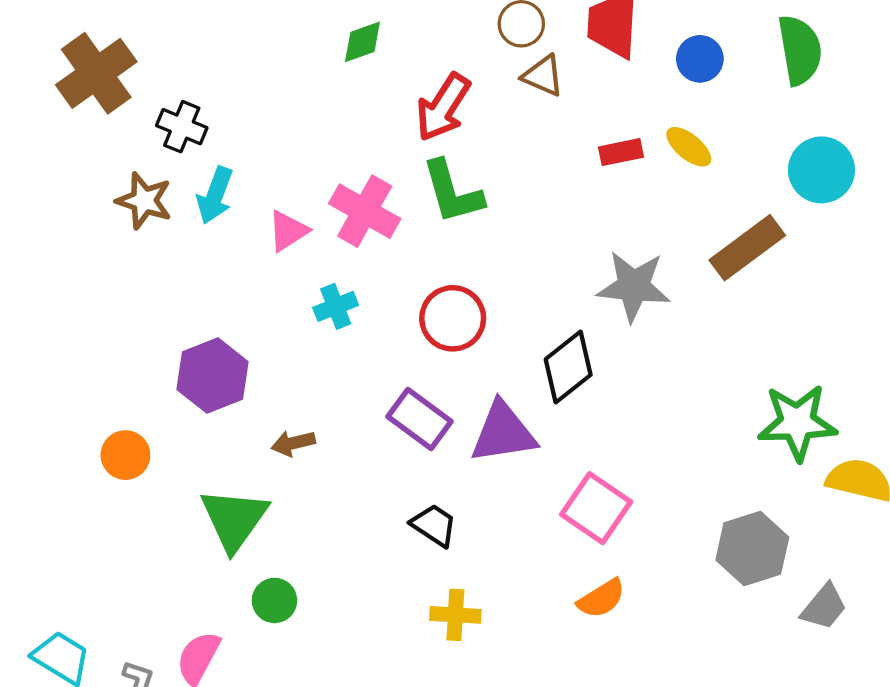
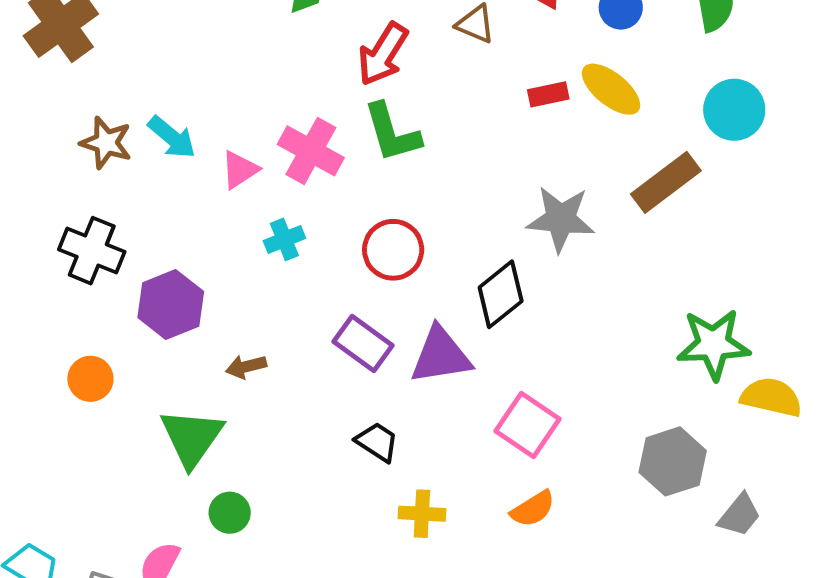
black cross: (182, 127) -> (92, 251), moved, size x1.4
yellow ellipse: (689, 147) -> (611, 89), size x1.4
cyan arrow: (215, 195) -> (172, 137), turned -70
yellow cross: (455, 615) -> (422, 514), moved

